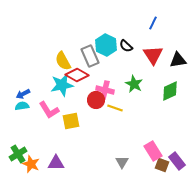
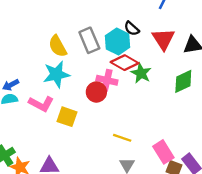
cyan hexagon: (106, 45) -> (118, 41), moved
red diamond: (77, 75) -> (125, 63), moved
yellow line: (115, 108) -> (122, 138), moved
pink L-shape: (49, 110) -> (41, 104), turned -30
yellow square: (71, 121) -> (67, 117), turned 30

